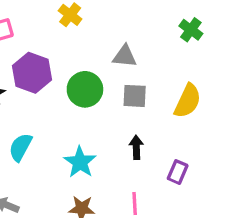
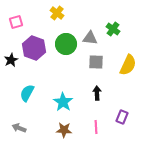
green cross: (191, 30) -> (113, 29), moved
green circle: (85, 89) -> (66, 44), moved
purple rectangle: (178, 172) -> (122, 117), moved

